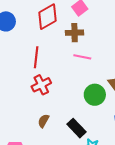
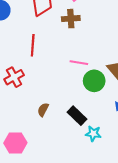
pink line: (82, 57) -> (79, 63), moved
red cross: (41, 85) -> (14, 77), moved

